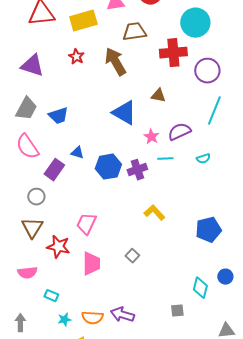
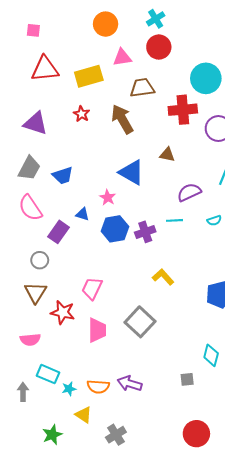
pink star: (151, 137) -> (108, 197), moved
gray square: (132, 256) -> (140, 322), size x2.0
cyan rectangle: (51, 296) -> (48, 374), moved, size x1.5

